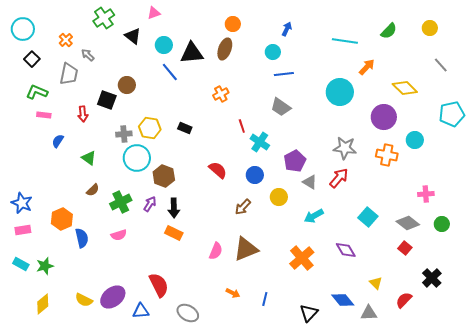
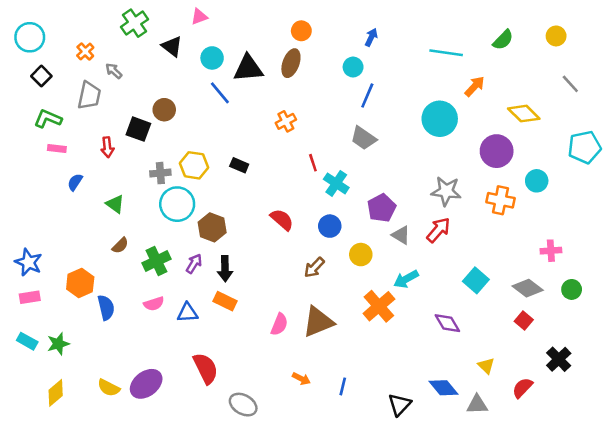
blue line: (284, 74) -> (367, 95), turned -60
orange cross: (302, 258) -> (379, 306), moved
blue triangle: (141, 311) -> (188, 313), moved

